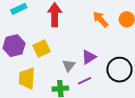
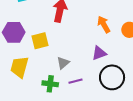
purple triangle: (89, 57) -> (99, 53), moved

